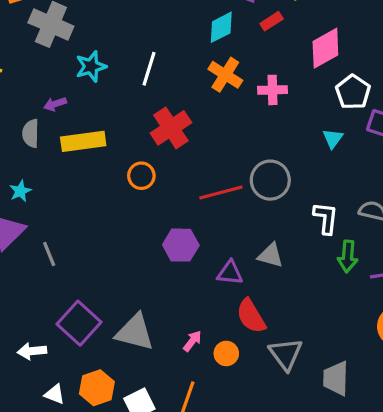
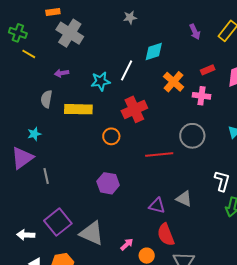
red rectangle: (272, 21) -> (208, 70), moved
cyan diamond: (221, 27) -> (154, 52), moved
cyan star: (91, 66) -> (101, 81), moved
purple arrow: (55, 104) -> (62, 73), moved
gray circle: (270, 180) -> (192, 136), moved
purple hexagon: (181, 245) -> (108, 183), moved

